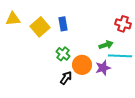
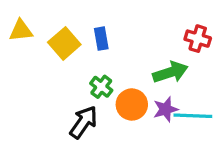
green arrow: (106, 45) -> (170, 72), size x1.5
cyan line: (120, 56) -> (193, 116), moved
black arrow: (66, 78) -> (84, 122), moved, size x1.5

